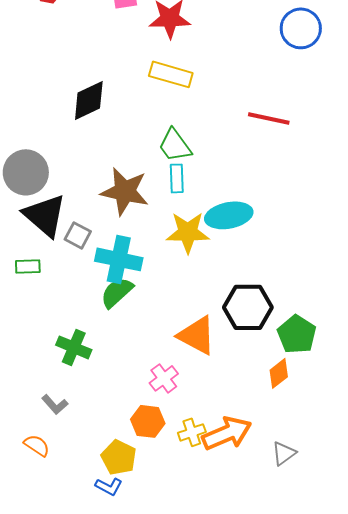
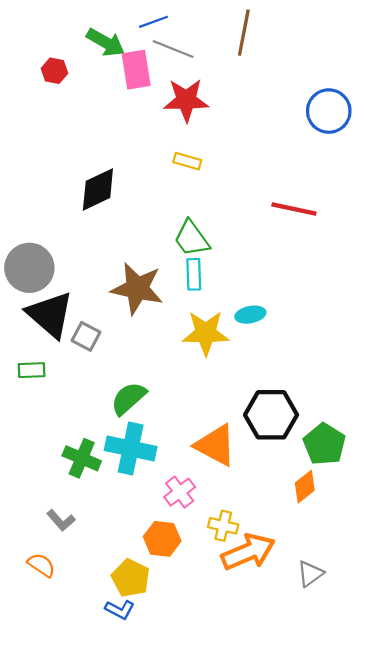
yellow rectangle: (171, 74) -> (187, 161), size x0.6
cyan ellipse: (229, 215) -> (250, 315), size x0.6
cyan cross: (119, 259) -> (131, 448), moved
yellow cross: (192, 432) -> (223, 526), moved, turned 32

